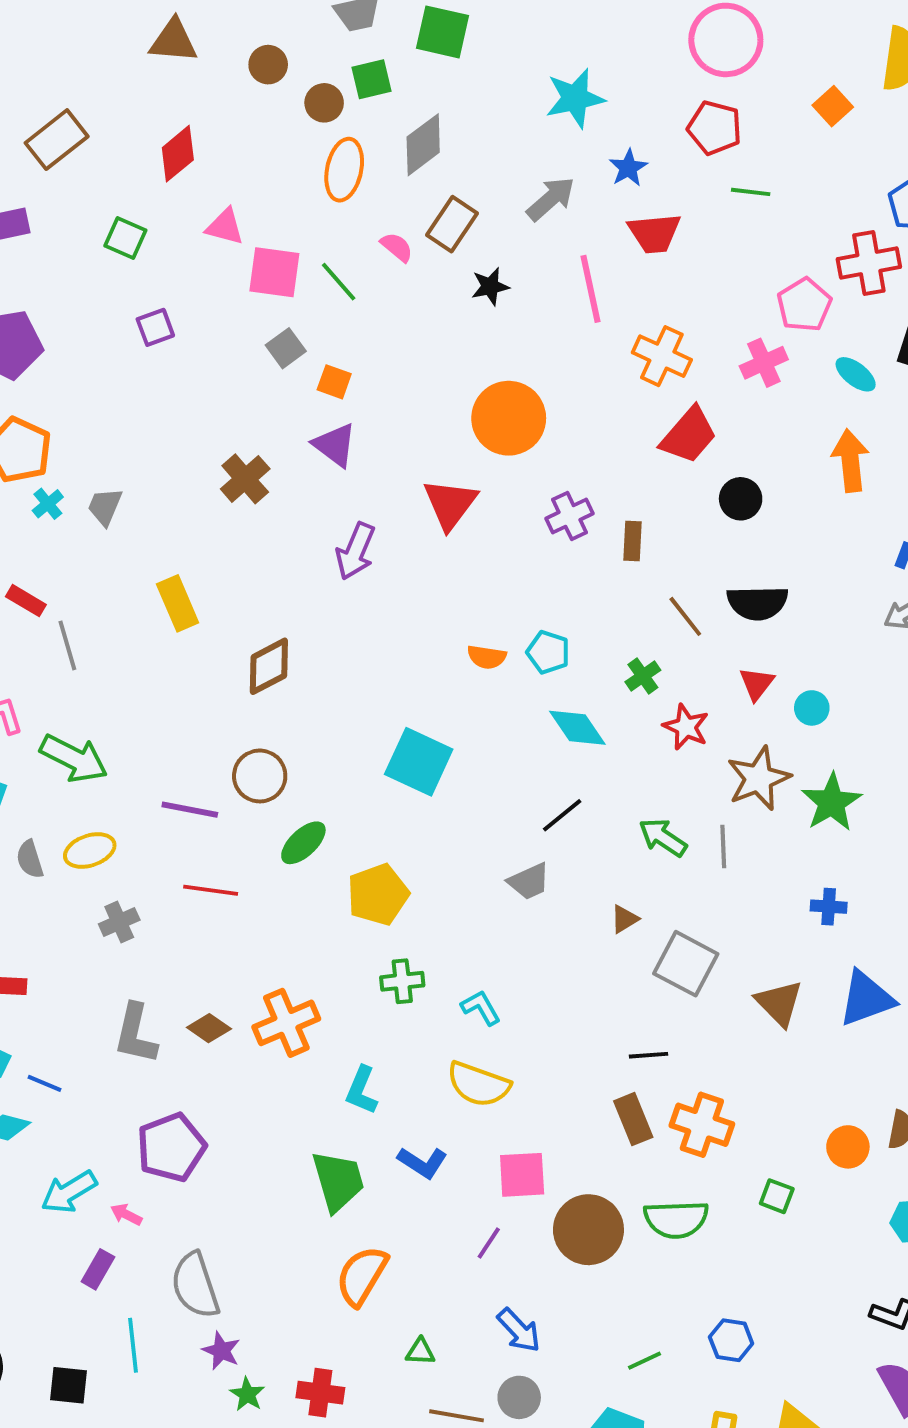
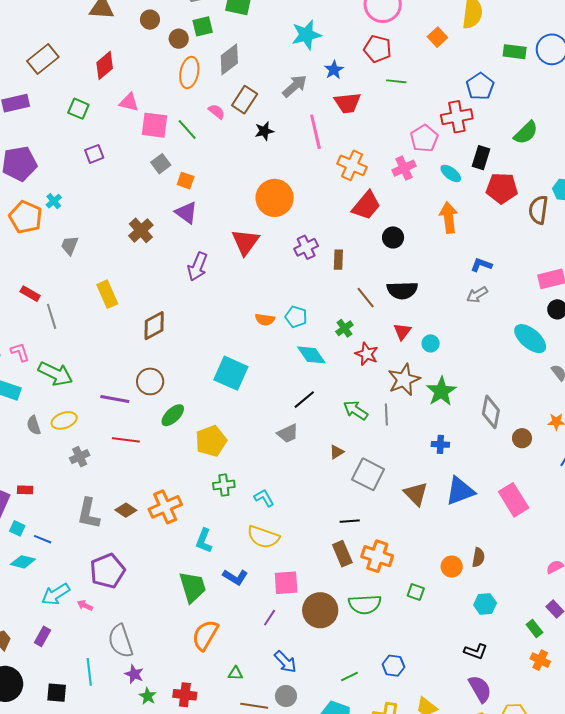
cyan cross: (48, 504) -> (54, 201), moved
purple rectangle: (98, 1269) -> (43, 636), moved

